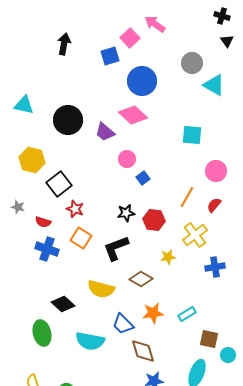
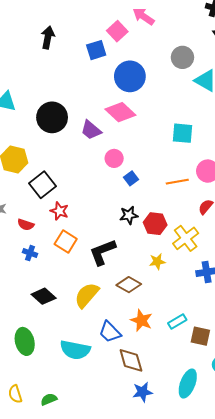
orange line: (187, 197) -> (177, 182), moved, turned 50
black star: (126, 213) -> (129, 215), moved
red hexagon: (154, 220) -> (155, 224), moved
blue cross: (47, 249) -> (30, 253), size x0.6
yellow semicircle: (101, 289) -> (87, 295), turned 116
black diamond: (63, 304) -> (44, 296), moved
orange star: (153, 313) -> (141, 320), turned 30
brown square: (209, 339) -> (200, 336), moved

